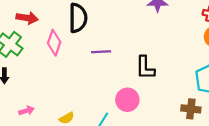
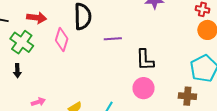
purple line: (101, 52) -> (113, 39), moved
pink circle: (127, 100) -> (144, 88), moved

